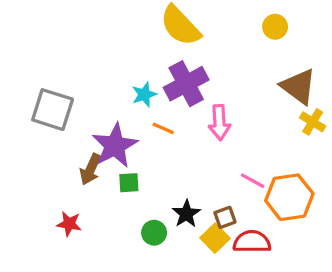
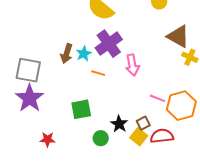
purple star: (115, 146) -> (30, 98), moved
brown arrow: (90, 169) -> (67, 54), moved
green square: (129, 183) -> (81, 109), size x1.5

